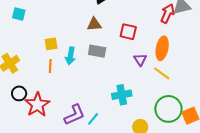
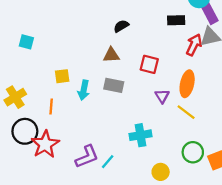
orange line: (50, 66) -> (51, 106), moved
black circle: (19, 93) -> (25, 131), size x1.5
green circle: (168, 109) -> (193, 152), size x0.7

